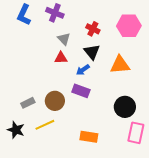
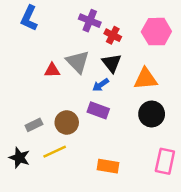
purple cross: (55, 13) -> (90, 21), moved
gray triangle: (64, 39) -> (78, 62), moved, size x1.5
red triangle: (61, 58) -> (52, 70), moved
black circle: (125, 107) -> (152, 114), moved

